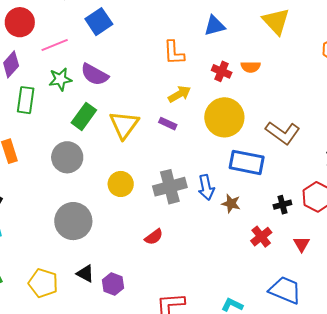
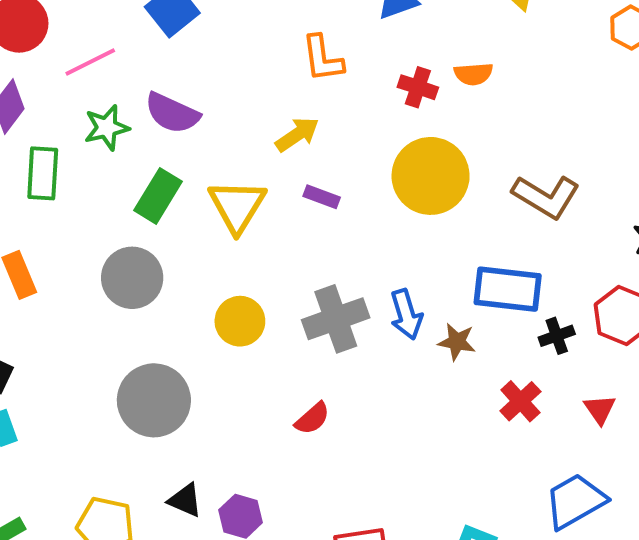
yellow arrow: (179, 94) -> (297, 134), moved
blue rectangle: (247, 162) -> (508, 289), moved
blue trapezoid: (285, 290) -> (575, 501), turned -48

